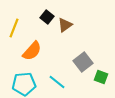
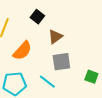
brown triangle: (65, 25) -> (55, 37), moved
gray square: (83, 62) -> (61, 62), moved, turned 30

